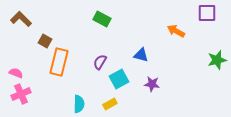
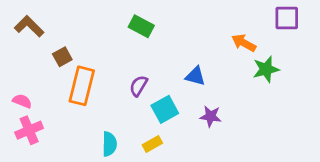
brown square: (45, 41) -> (62, 57), turned 32
green star: (217, 60) -> (266, 69), moved

